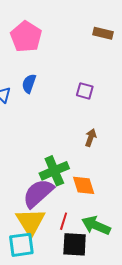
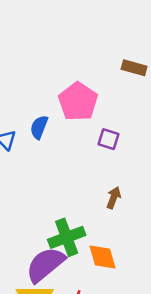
pink pentagon: (26, 37) -> (78, 102), moved

